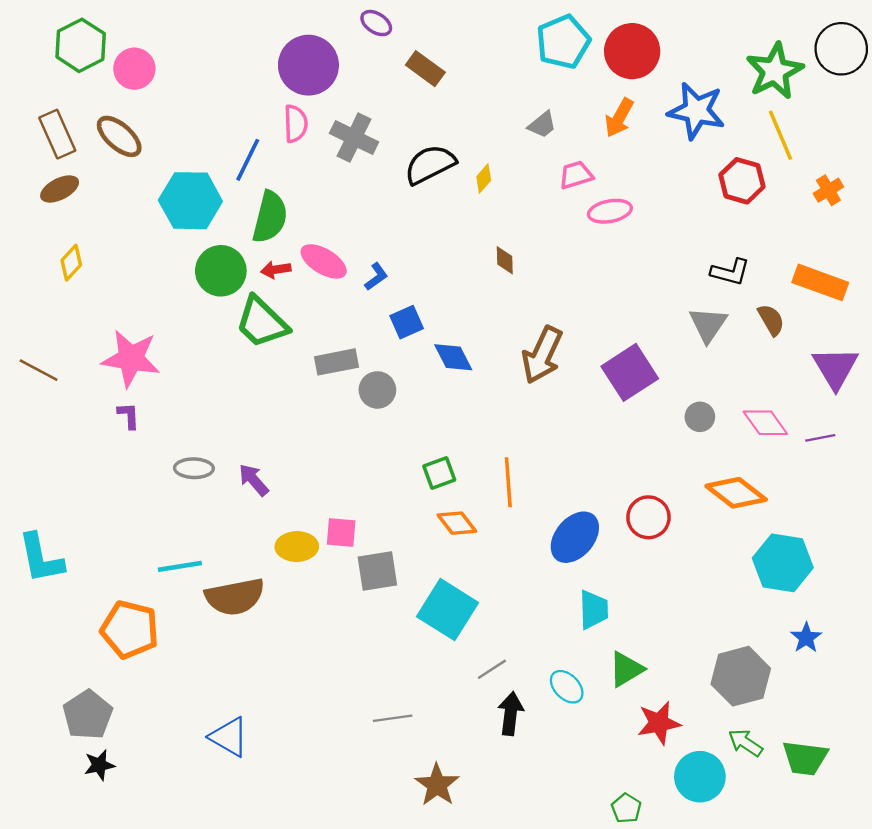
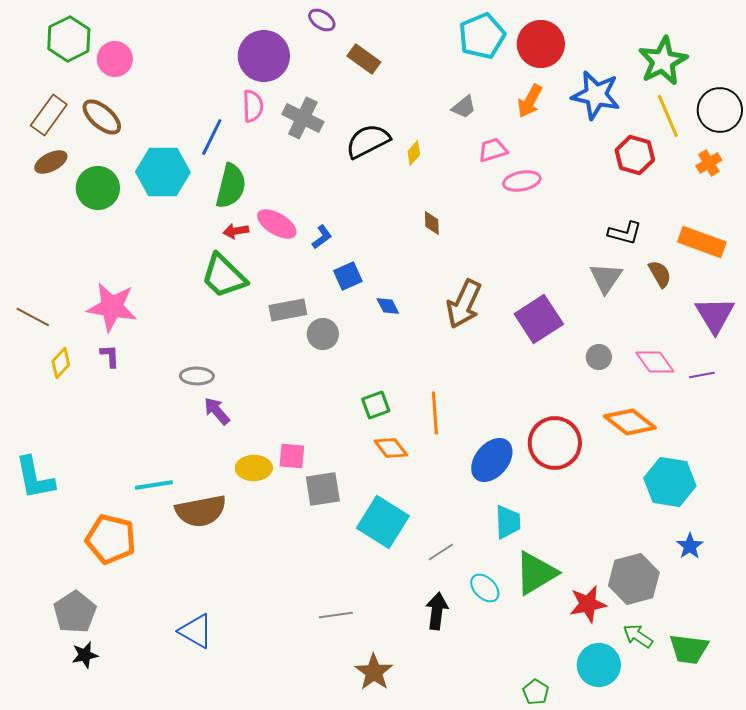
black circle: (841, 49) -> (720, 110), moved
brown rectangle: (57, 134) -> (49, 115), turned 60
yellow diamond: (71, 263) -> (61, 363), moved
green circle: (221, 271) -> (98, 188), moved
blue diamond: (453, 357) -> (388, 306), size x0.7
gray ellipse: (194, 468) -> (197, 376), moved
red circle: (648, 517) -> (555, 443), size x1.4
gray line: (492, 669) -> (441, 552), moved
green triangle: (626, 669) -> (536, 573), size x1.4
red star: (659, 723) -> (588, 604), moved

